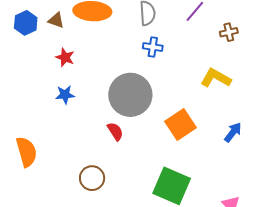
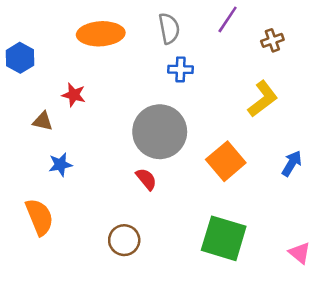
brown triangle: (56, 20) -> (43, 121), moved
yellow L-shape: (216, 78) -> (263, 99), turned 120
blue star: (65, 95) -> (60, 165), moved

